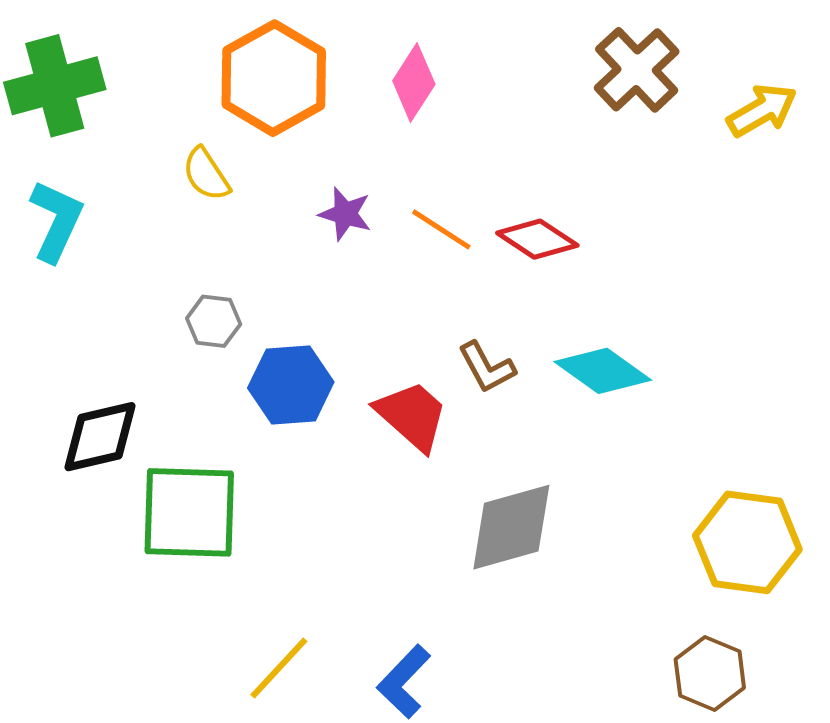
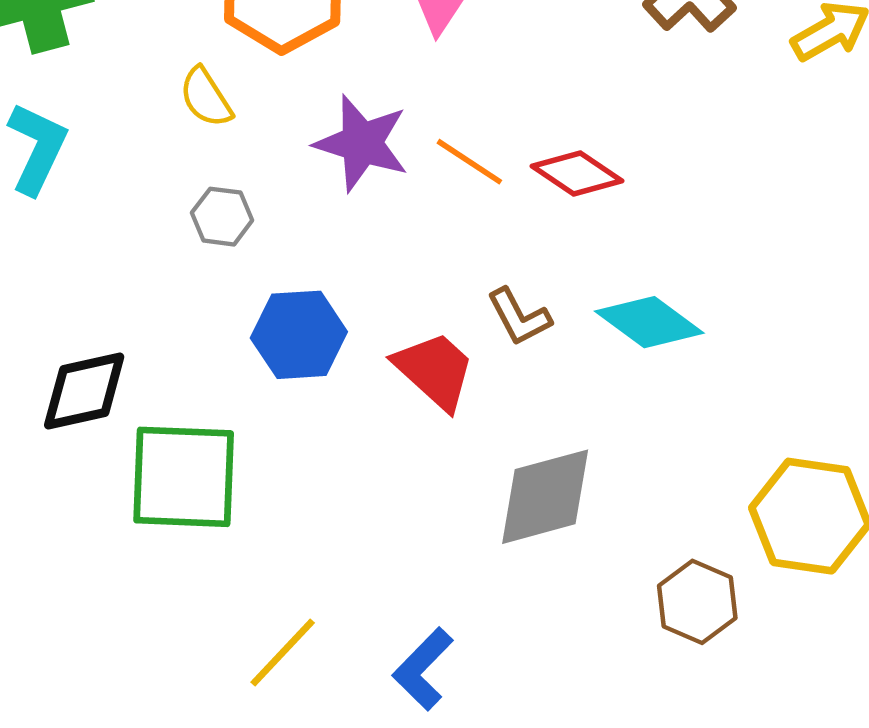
purple star: (345, 214) -> (362, 143), size x1.6
gray hexagon: (214, 321) -> (222, 217), moved
brown hexagon: (710, 674) -> (697, 602), moved

